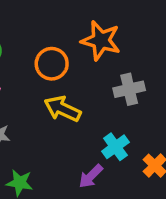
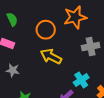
orange star: (101, 41) -> (75, 17), turned -30

